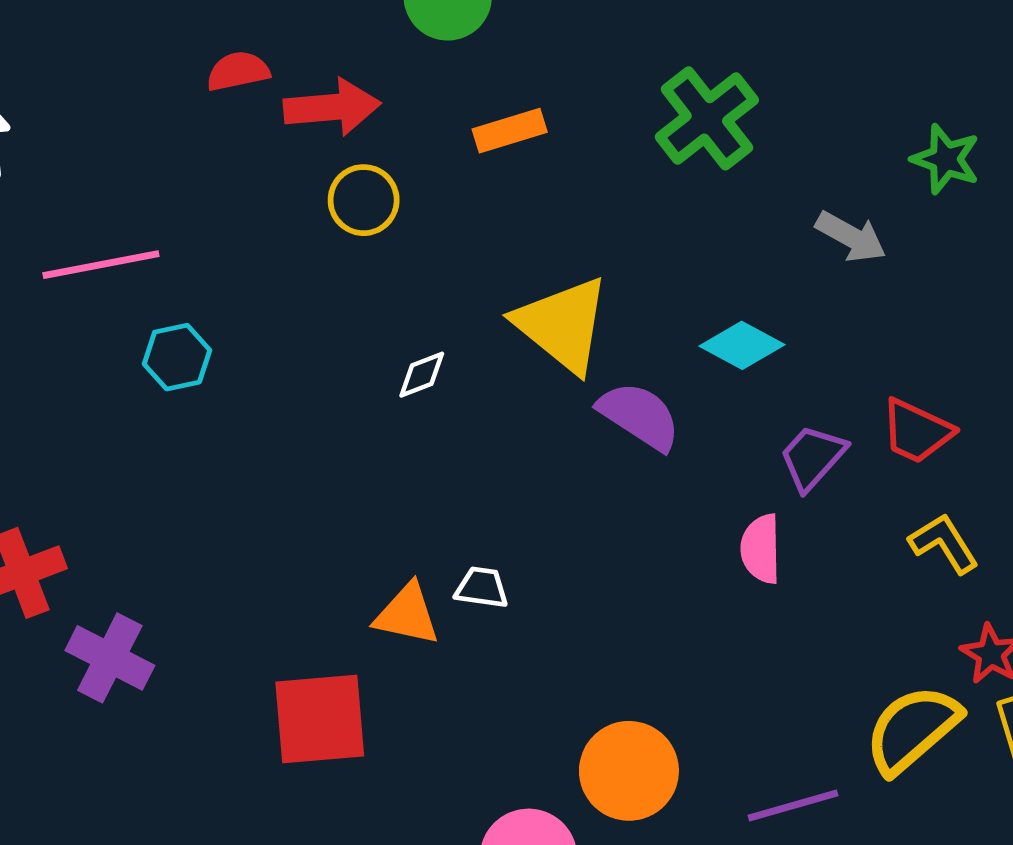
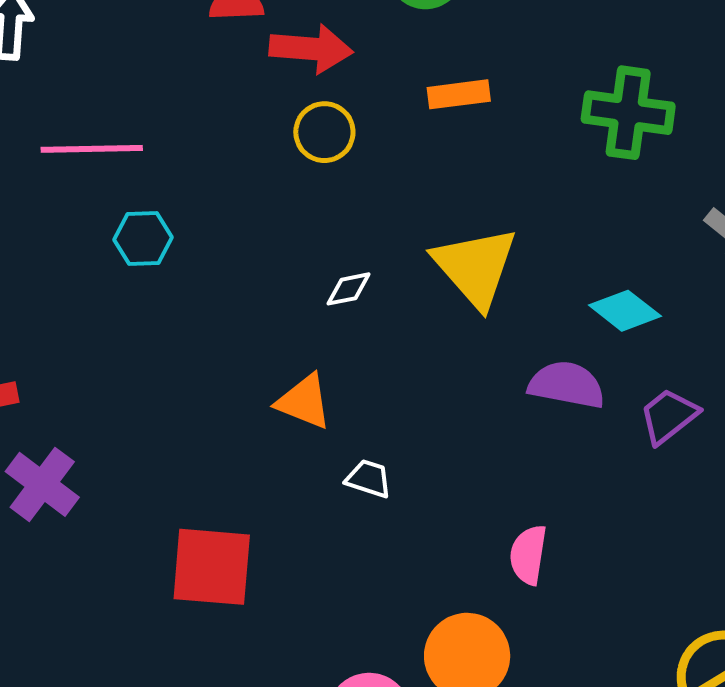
green cross: (707, 118) -> (628, 113), turned 36
purple semicircle: (639, 416) -> (567, 385), moved, turned -32
pink semicircle: (761, 549) -> (528, 555), moved
orange triangle: (407, 614) -> (304, 402), moved

